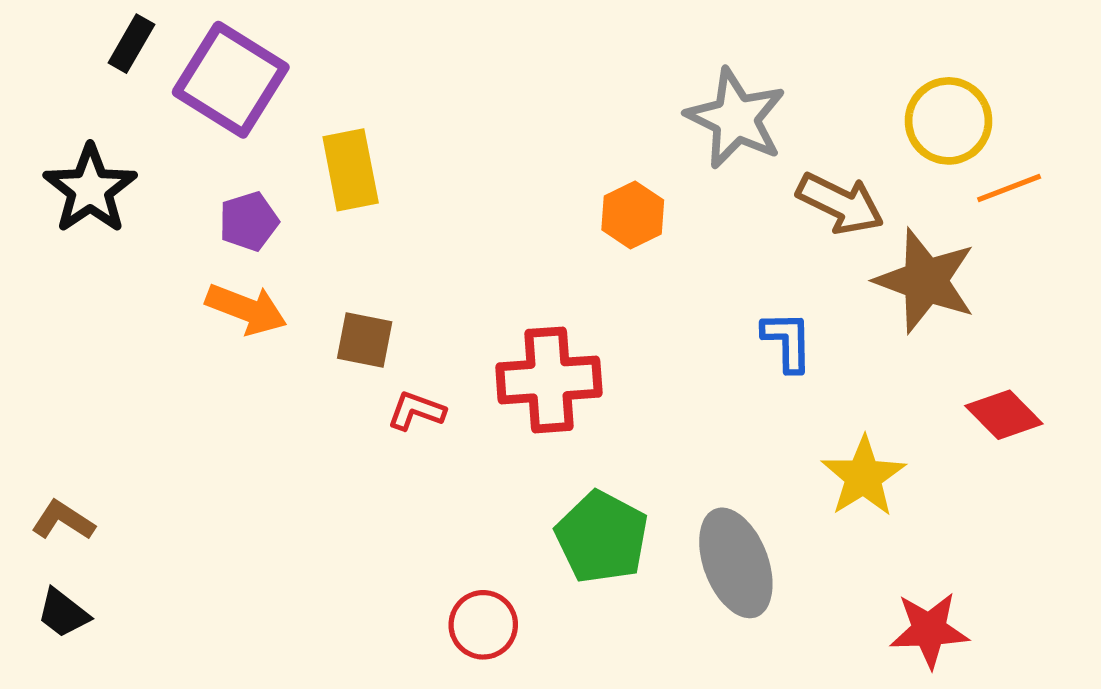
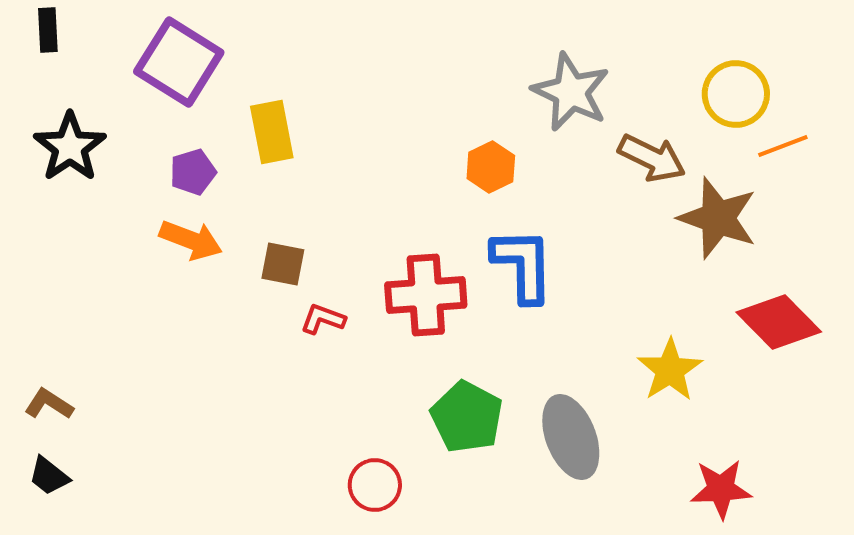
black rectangle: (131, 44) -> (48, 30), moved, turned -33
blue L-shape: (787, 341) -> (523, 265), moved, size x1.6
red diamond: (1004, 415) -> (779, 322), size x1.4

